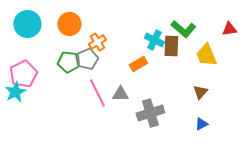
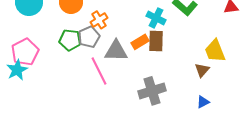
brown rectangle: (171, 46) -> (156, 41), moved
yellow trapezoid: (206, 55) -> (215, 51), moved
gray triangle: (120, 94) -> (116, 51), moved, size x1.4

